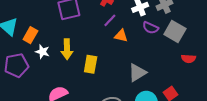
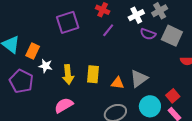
orange triangle: (121, 36) -> (117, 83), moved
yellow arrow: (67, 49) -> (68, 75), moved
purple pentagon: (16, 65) -> (21, 81), turned -30

